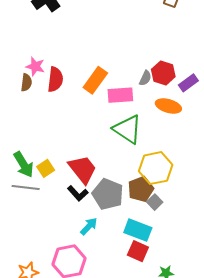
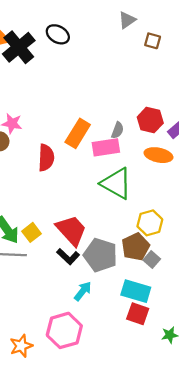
gray semicircle: (145, 78) -> (117, 130), moved
red semicircle: (55, 79) -> (46, 158), moved
yellow hexagon: (156, 168) -> (150, 223), size x0.7

